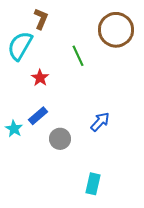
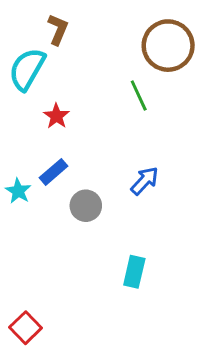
green line: (78, 56) -> (139, 96), moved

